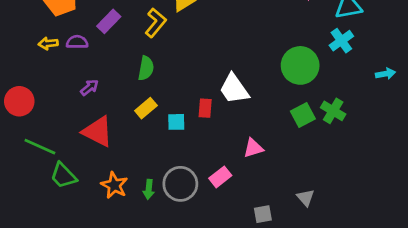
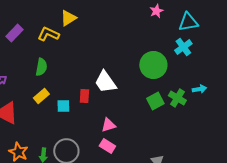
yellow L-shape: (156, 23) -> (48, 34), turned -105
cyan arrow: (385, 74) -> (199, 89), moved
pink triangle: (253, 148) -> (108, 125), moved
pink rectangle: (220, 177) -> (107, 146), moved, turned 70

